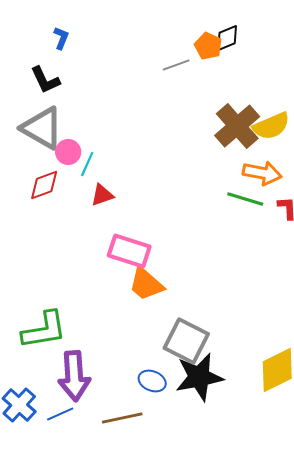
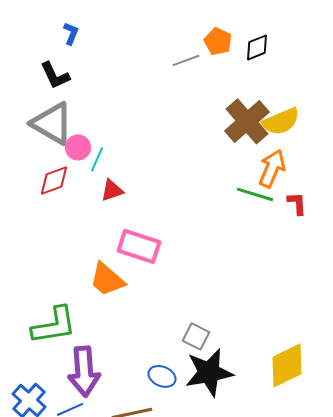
black diamond: (227, 38) -> (257, 47), moved
orange arrow: (262, 173) -> (272, 168), turned -78
orange trapezoid: (146, 284) -> (107, 279), moved
gray square: (186, 341) -> (196, 336), size x0.6

